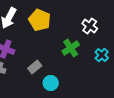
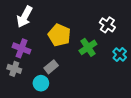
yellow pentagon: (40, 20) -> (59, 35), moved
cyan circle: (51, 83) -> (41, 83), moved

